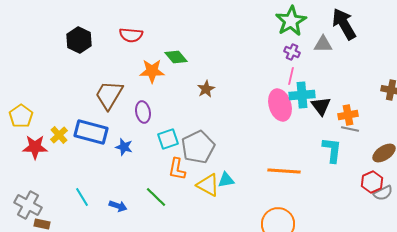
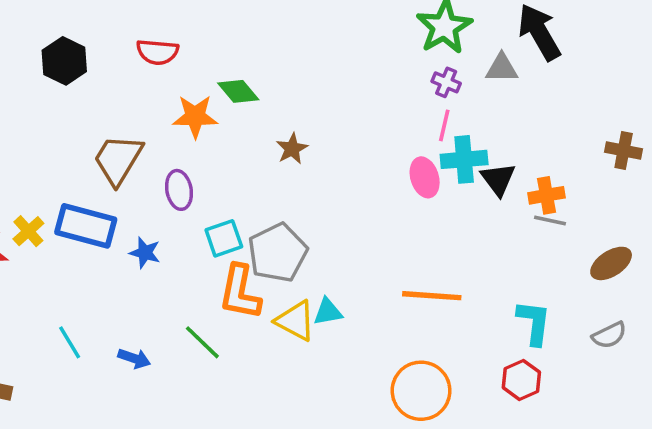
pink ellipse: (280, 105) -> (425, 177), size x0.7
cyan L-shape: (332, 150) -> (534, 323), moved
orange L-shape: (177, 169) -> (240, 292), size x1.4
red hexagon: (372, 182) -> (521, 380), moved

